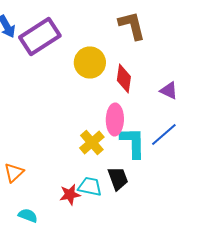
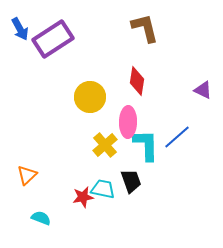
yellow circle: (90, 62) -> (90, 97), moved
purple triangle: (169, 90) -> (203, 90), moved

